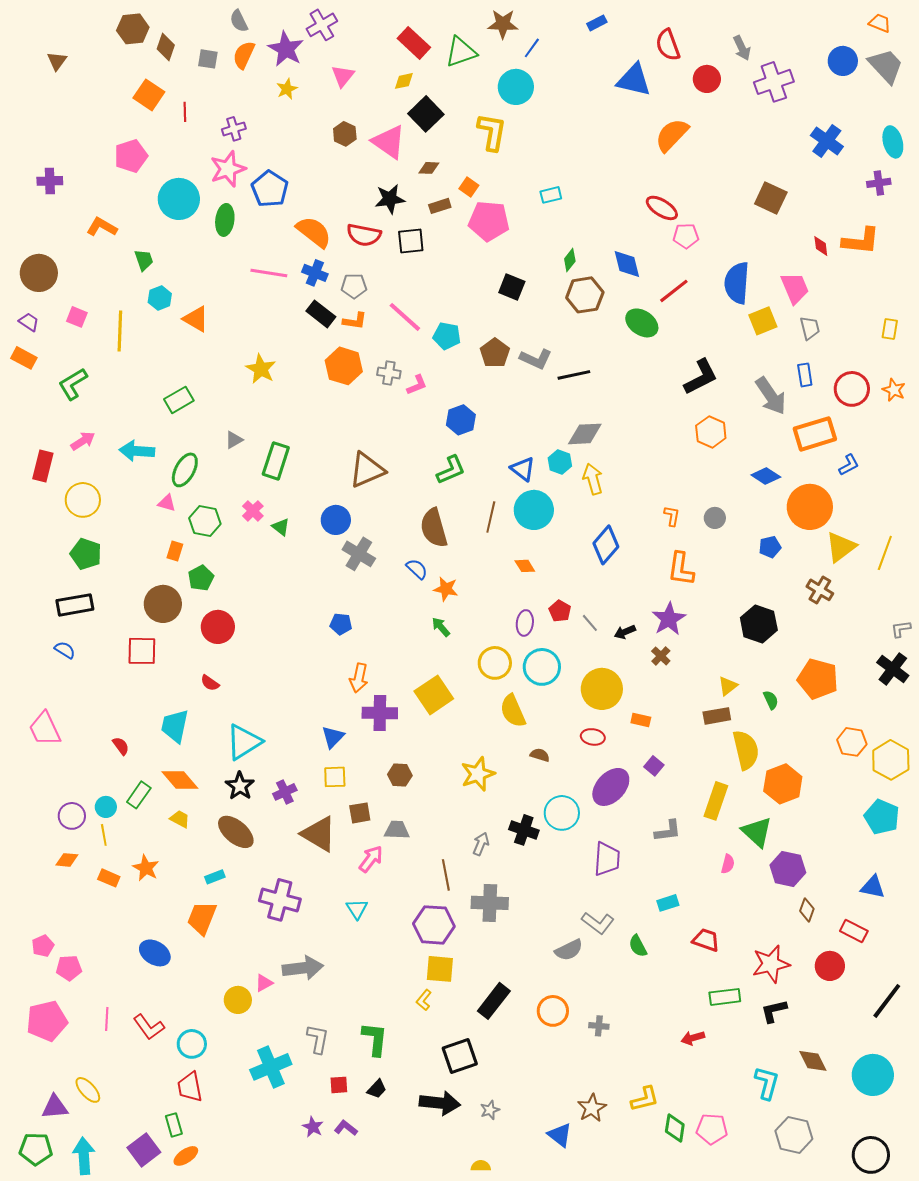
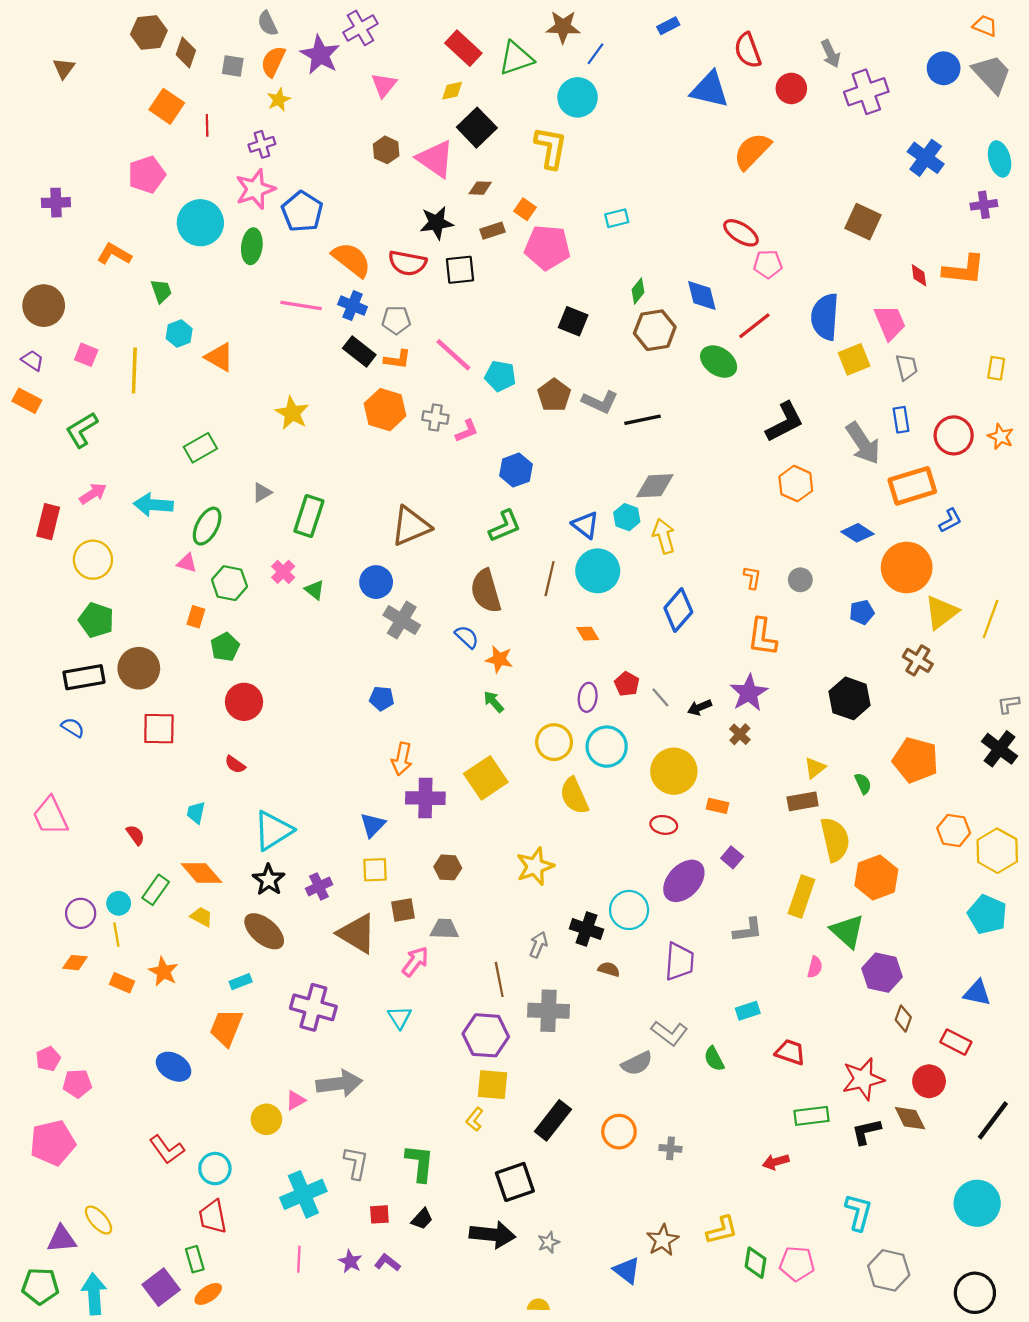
yellow star: (287, 89) -> (279, 100), moved
brown circle: (163, 604) -> (139, 668), moved
cyan trapezoid: (175, 726) -> (196, 813), size x0.6
brown semicircle: (540, 755) -> (609, 969), moved
pink line: (107, 1019) -> (299, 1259), moved
brown diamond: (813, 1061) -> (910, 1118), moved

